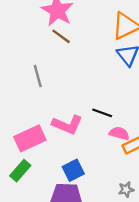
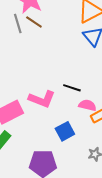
gray line: (38, 76) -> (18, 24), moved
blue square: (73, 170) -> (65, 131), moved

